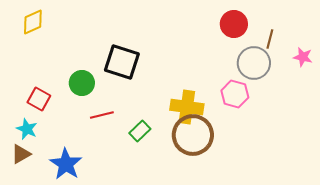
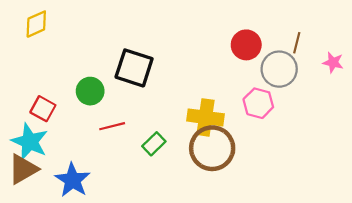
red circle: (234, 24) -> (246, 45), moved
cyan star: (27, 129) -> (30, 142), size x1.6
brown triangle: (21, 154) -> (23, 169), size x1.4

